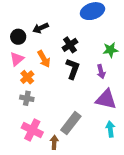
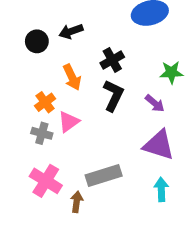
pink triangle: (17, 59) -> (69, 122), moved
purple arrow: (101, 72) -> (155, 103), turned -40
gray rectangle: (71, 123) -> (104, 175), turned 30

